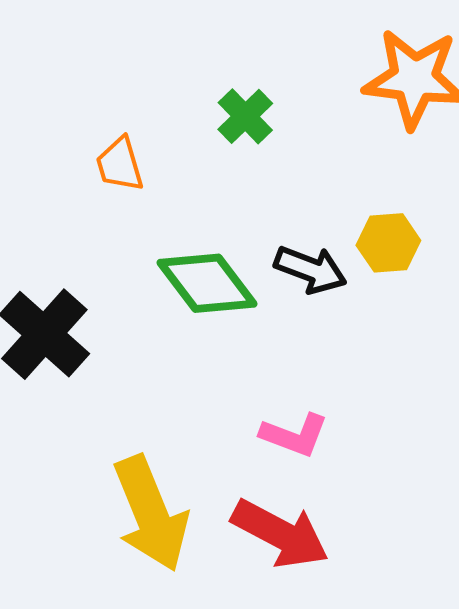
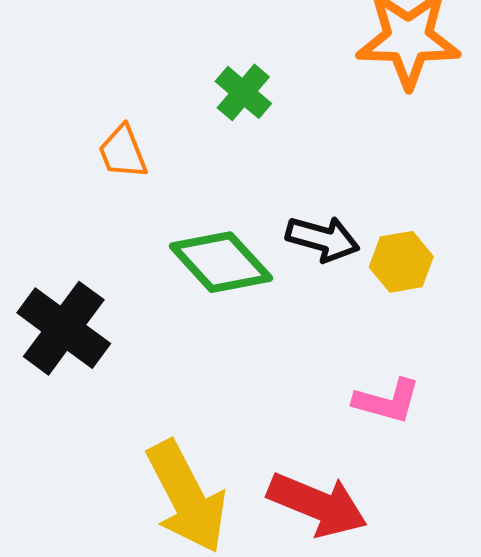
yellow hexagon: (388, 243) -> (401, 262), moved
pink L-shape: (294, 435) -> (387, 401), moved

